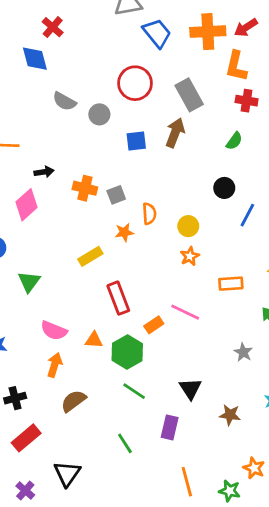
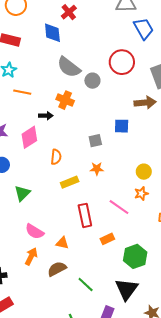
gray semicircle: (64, 101) -> (69, 67), size x1.4
brown arrow: (175, 133) -> (145, 103), turned 55
blue square: (136, 141) -> (122, 126), moved
orange cross: (85, 188) -> (65, 100), moved
orange semicircle: (149, 214) -> (56, 157), moved
pink line: (185, 312) -> (119, 207), moved
green hexagon: (127, 352) -> (135, 256), moved
black triangle: (190, 389) -> (126, 289), size x1.4
brown semicircle: (73, 401) -> (57, 269), moved

